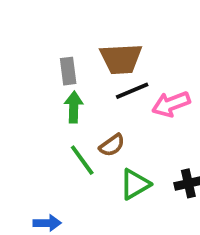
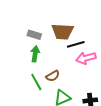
gray rectangle: (68, 71) -> (34, 35), turned -72
black line: (132, 91) -> (76, 44), moved

